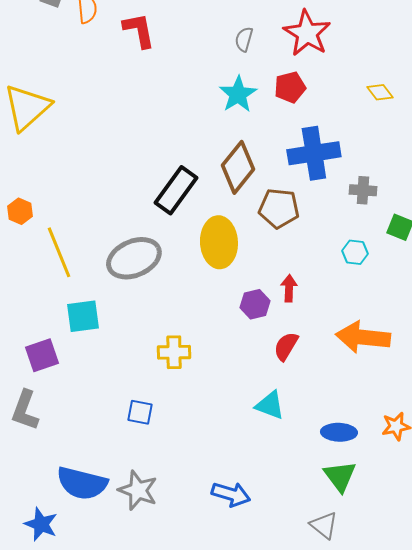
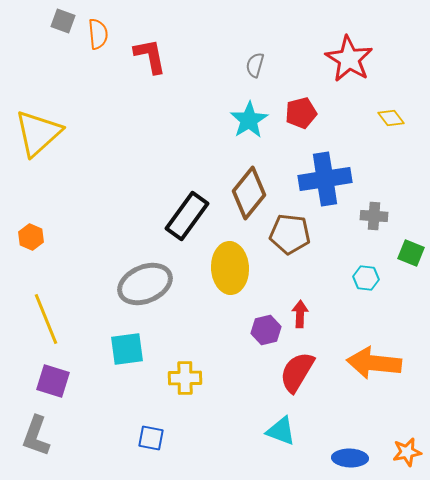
red star: (307, 33) -> (349, 59), moved
yellow line: (59, 252) -> (46, 319), moved
cyan square: (83, 316) -> (127, 349), moved
red semicircle: (286, 346) -> (297, 372), size x1.4
purple square: (42, 355) -> (53, 381), turned 36

